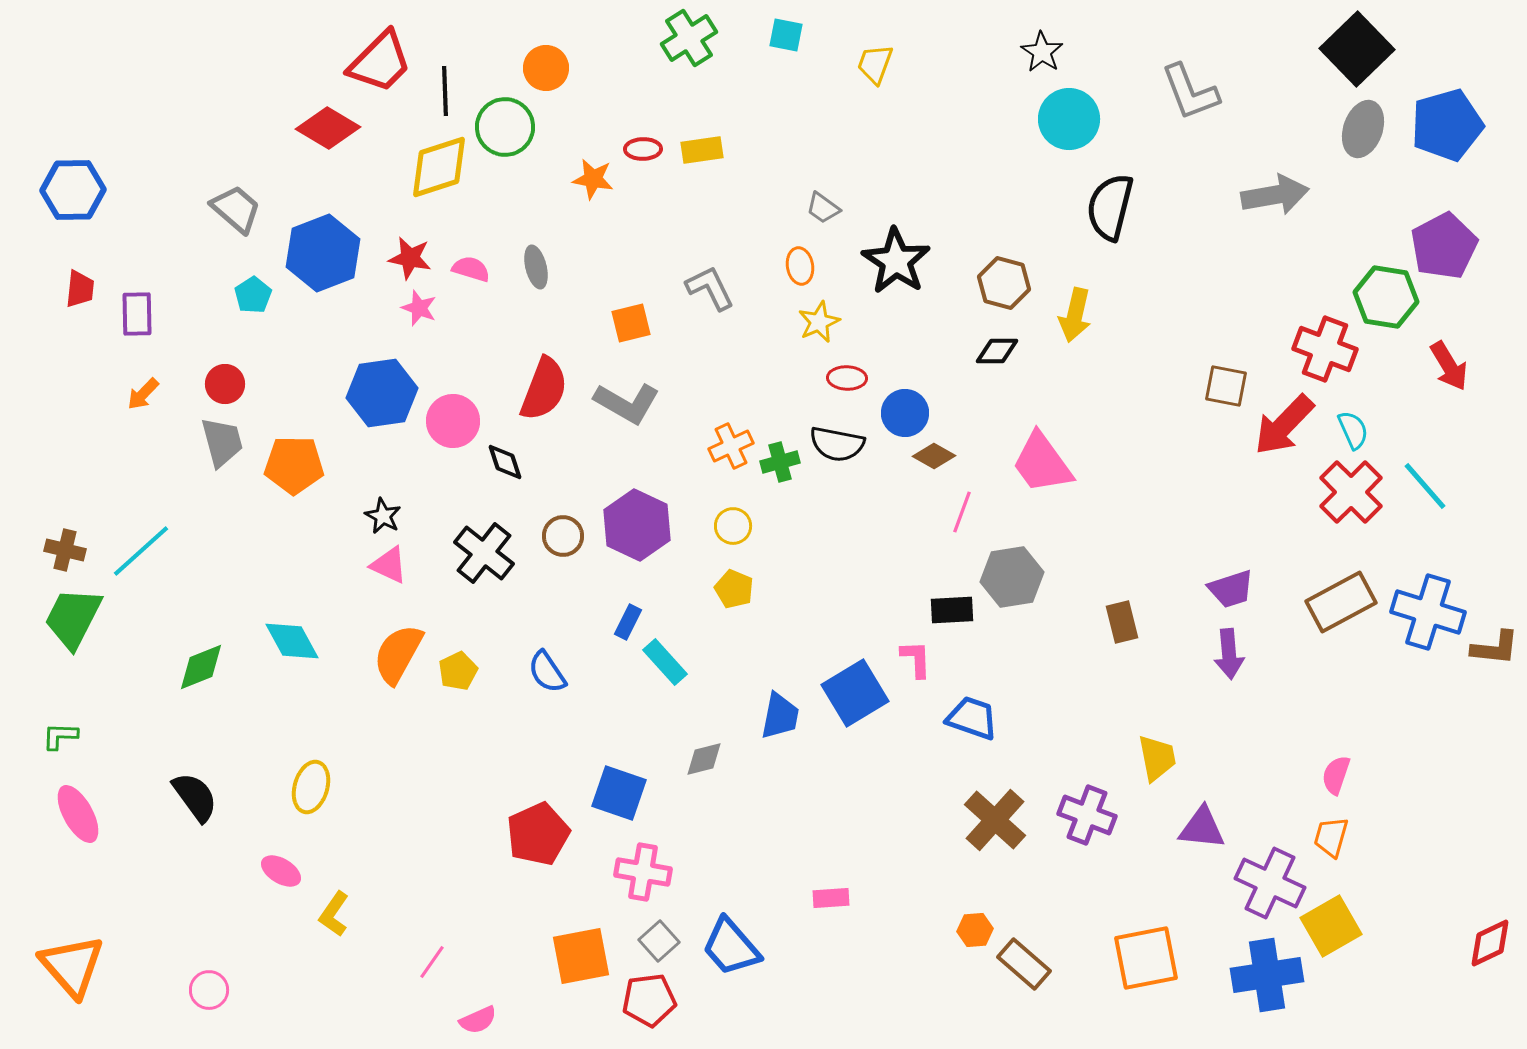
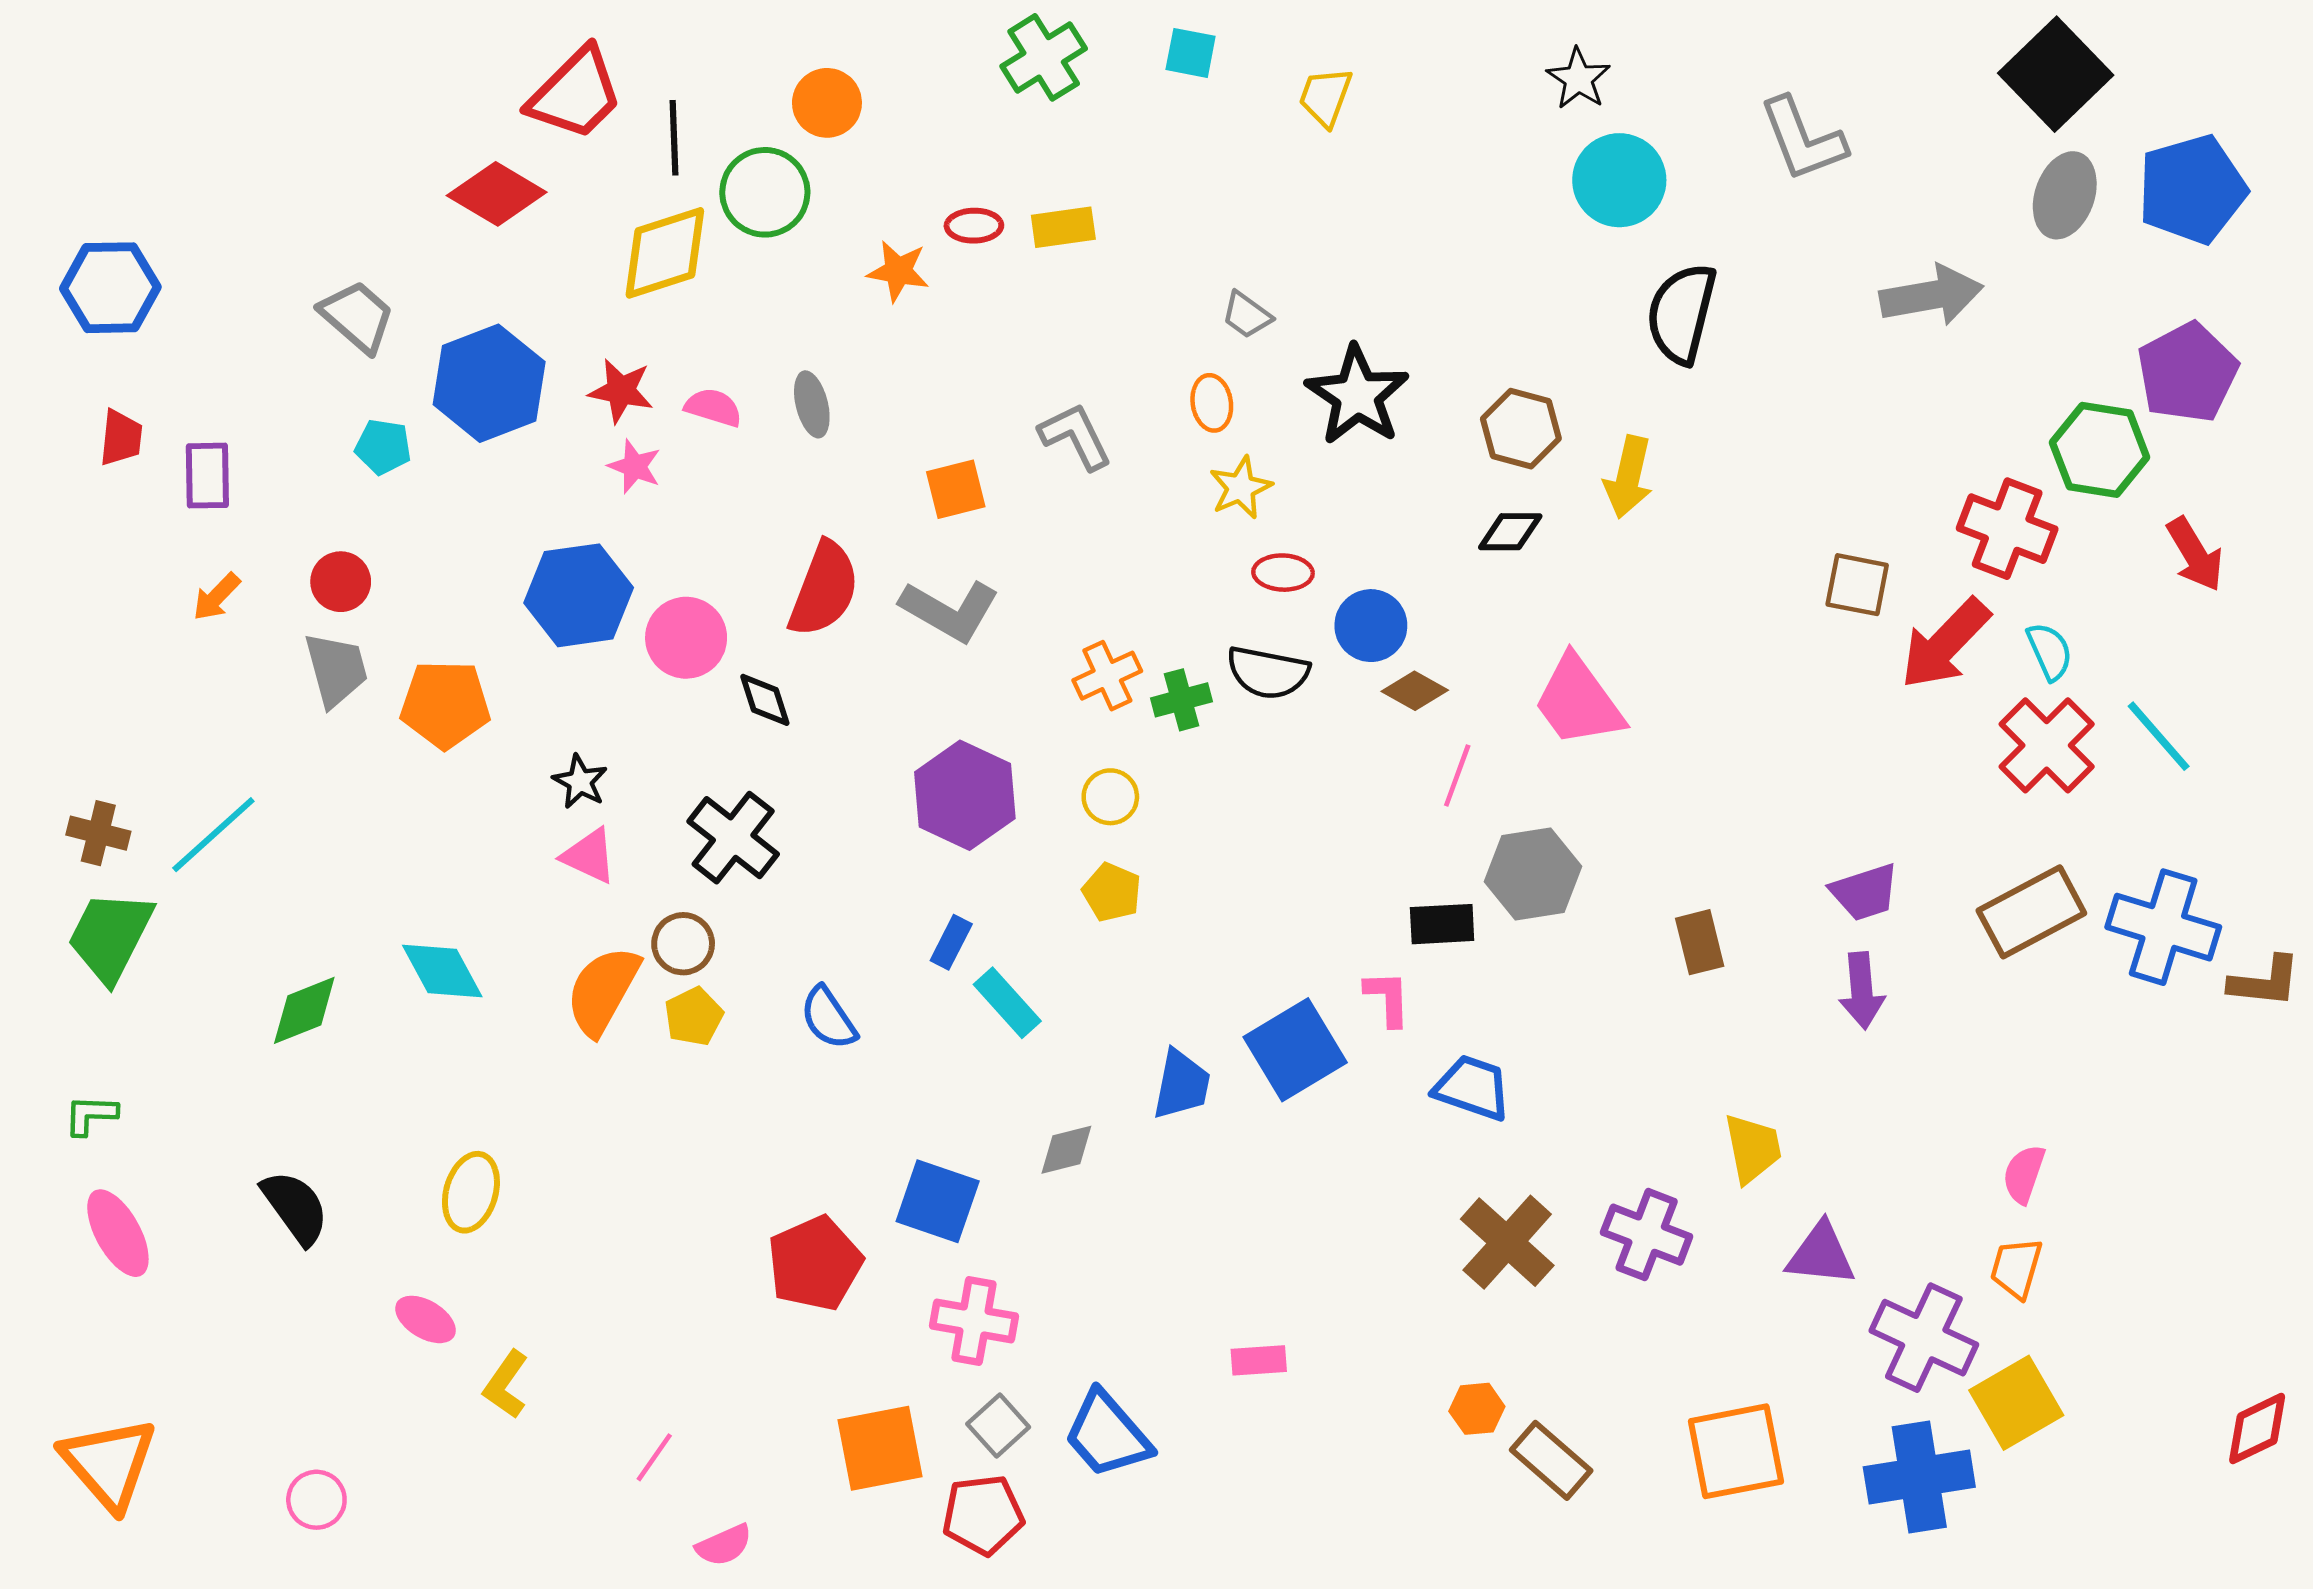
cyan pentagon: (253, 295) -> (383, 447), turned -30
brown circle: (563, 536) -> (683, 944), moved

